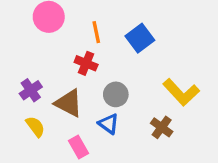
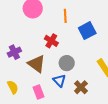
orange line: (96, 32) -> (65, 16), moved
yellow semicircle: (35, 127) -> (13, 87), moved
brown cross: (162, 127) -> (81, 87), moved

